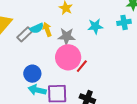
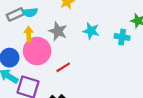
yellow arrow: (47, 29) -> (29, 34), moved
pink circle: (68, 57) -> (37, 51), moved

